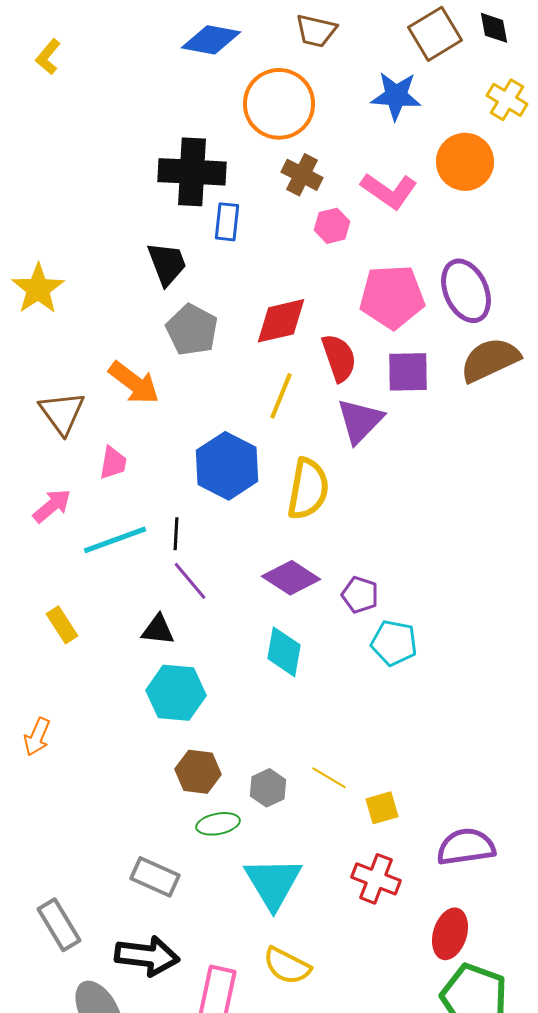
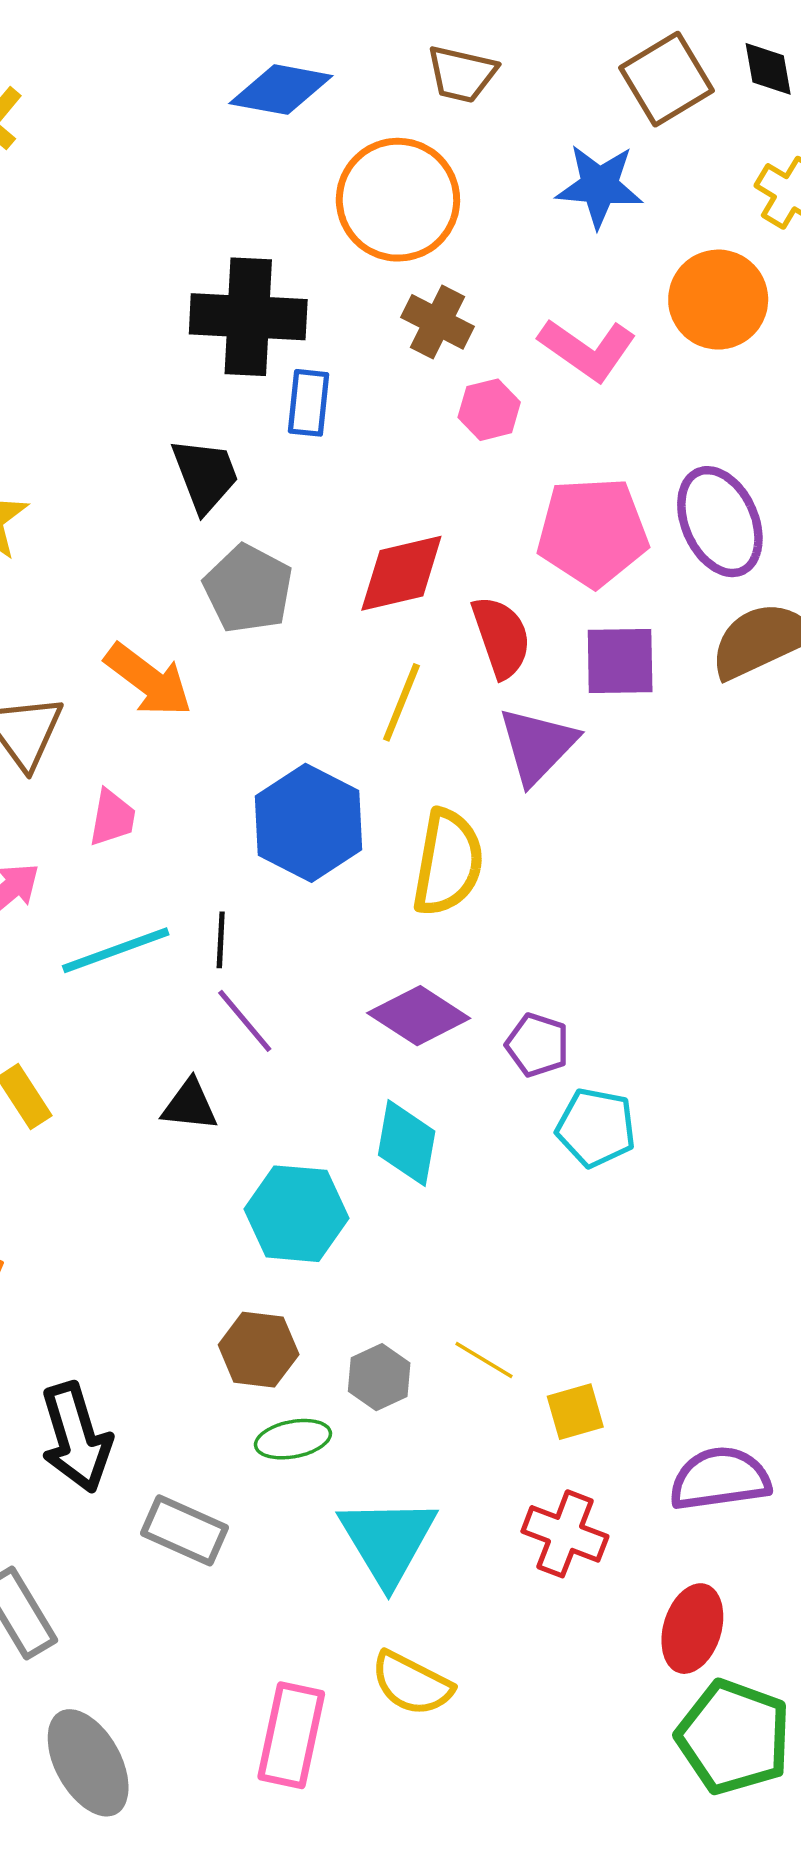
cyan hexagon: (176, 693) -> (296, 1214), moved
black arrow: (147, 956) -> (76, 1437), moved, turned 66

